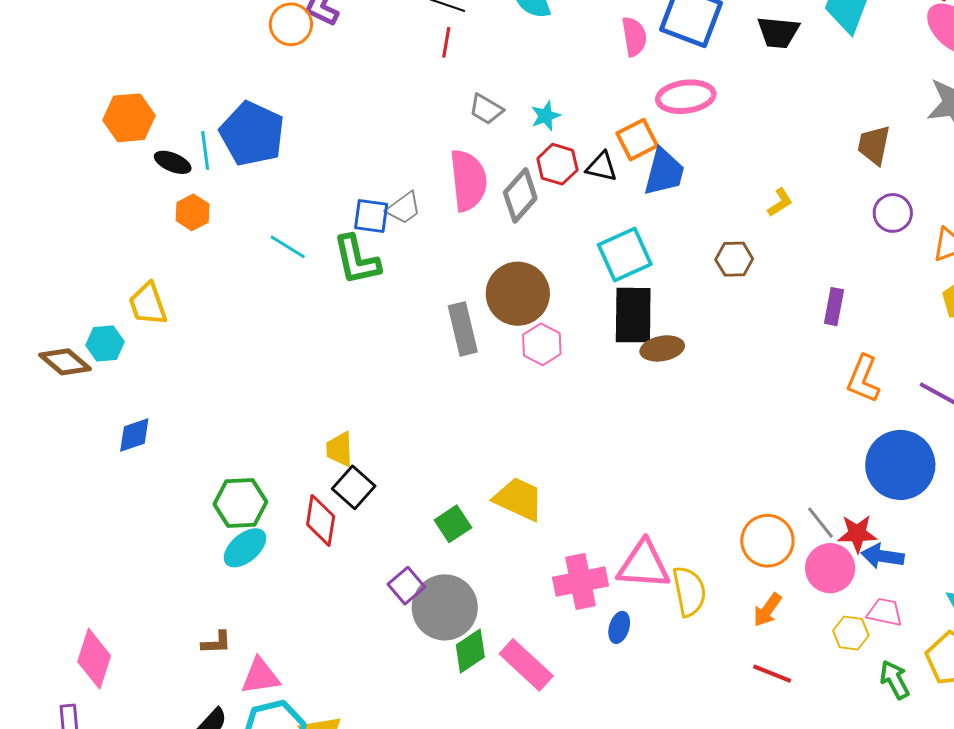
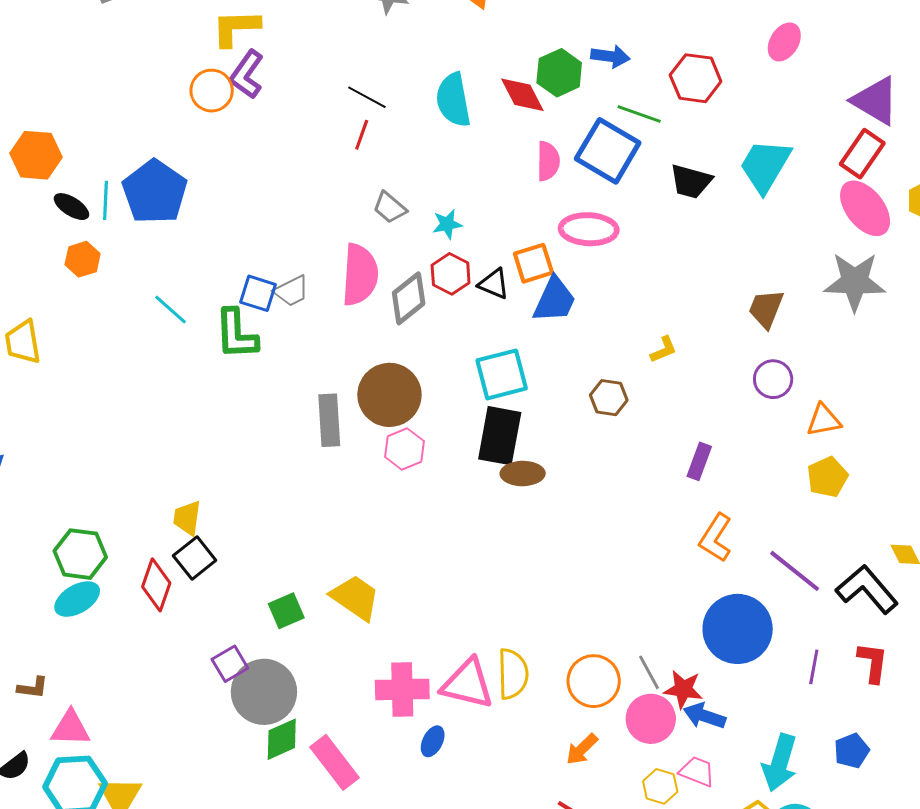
yellow semicircle: (689, 591) -> (513, 674), moved

